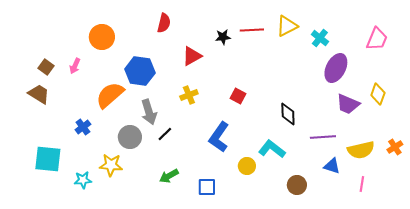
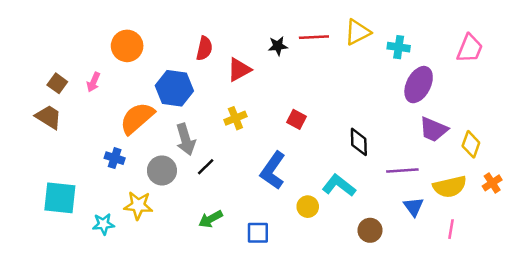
red semicircle: (164, 23) -> (204, 48), moved
cyan cross: (320, 38) -> (399, 47), turned -30
yellow diamond: (378, 94) -> (471, 144), moved
blue cross: (83, 127) -> (115, 158), moved, turned -35
blue triangle: (332, 166) -> (414, 207), turned 36

